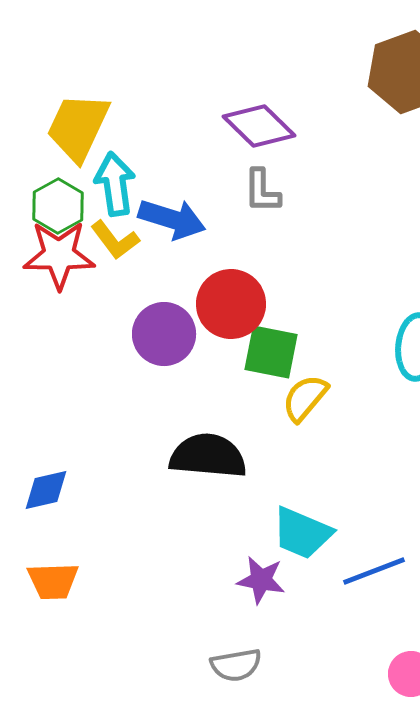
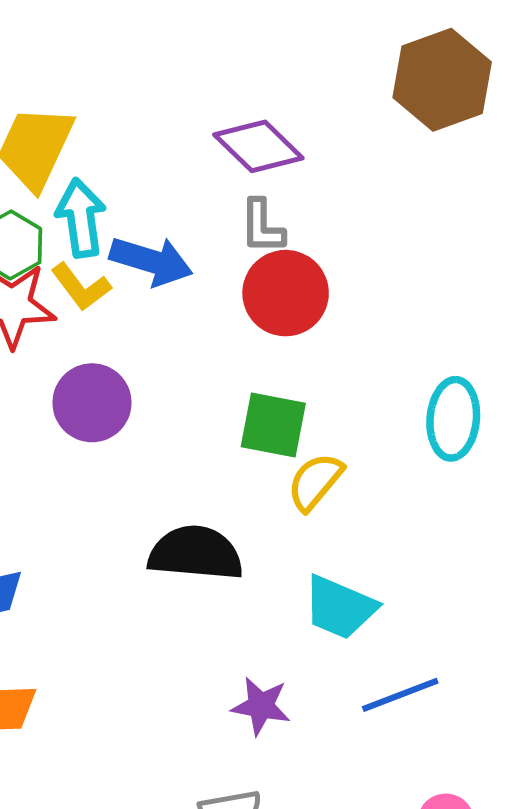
red circle: (231, 304) -> (286, 293), moved
purple circle: (164, 334) -> (92, 403), moved
cyan trapezoid: (302, 533) -> (340, 607), moved

